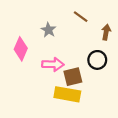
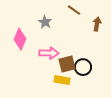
black circle: (97, 60) -> (83, 67), moved
yellow rectangle: (67, 94) -> (62, 80), size x0.7

